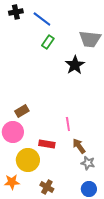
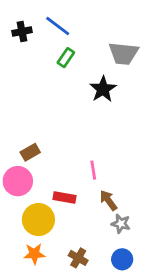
black cross: (16, 12) -> (22, 32), moved
orange star: (12, 182) -> (34, 254), moved
brown cross: (47, 187) -> (78, 258), moved

